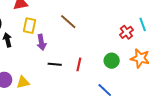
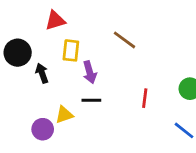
black line: (55, 64) -> (91, 100), moved
yellow triangle: (23, 82) -> (64, 115), moved

